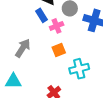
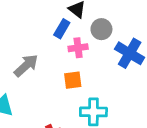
blue rectangle: (42, 15) -> (62, 29), turned 48

